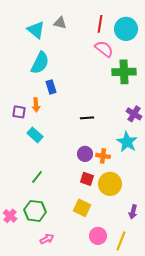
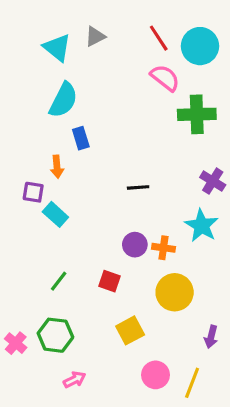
gray triangle: (60, 23) -> (95, 37), turned -40
red line: (100, 24) -> (159, 38), turned -42
purple square: (19, 112) -> (33, 192), moved
red square: (87, 179) -> (109, 281), moved
yellow square: (82, 208) -> (130, 330), turned 36

